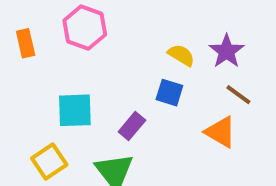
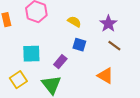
yellow semicircle: (181, 55) -> (74, 22), moved
orange triangle: (221, 132) -> (105, 76), moved

